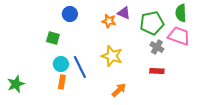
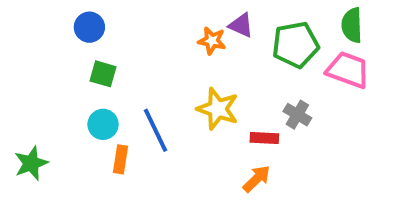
blue circle: (70, 14) -> (89, 27), moved
gray cross: (157, 47) -> (297, 115), moved
cyan circle: (61, 64) -> (103, 124), moved
red rectangle: (157, 71) -> (264, 138), moved
orange arrow: (119, 90) -> (257, 179), moved

